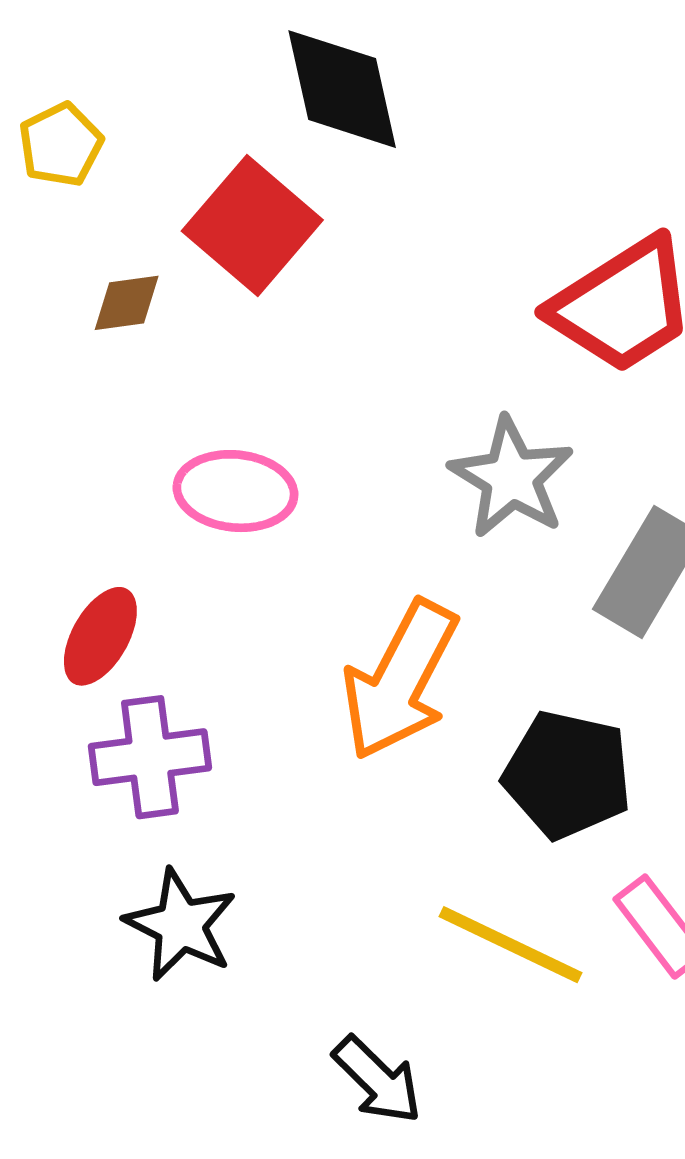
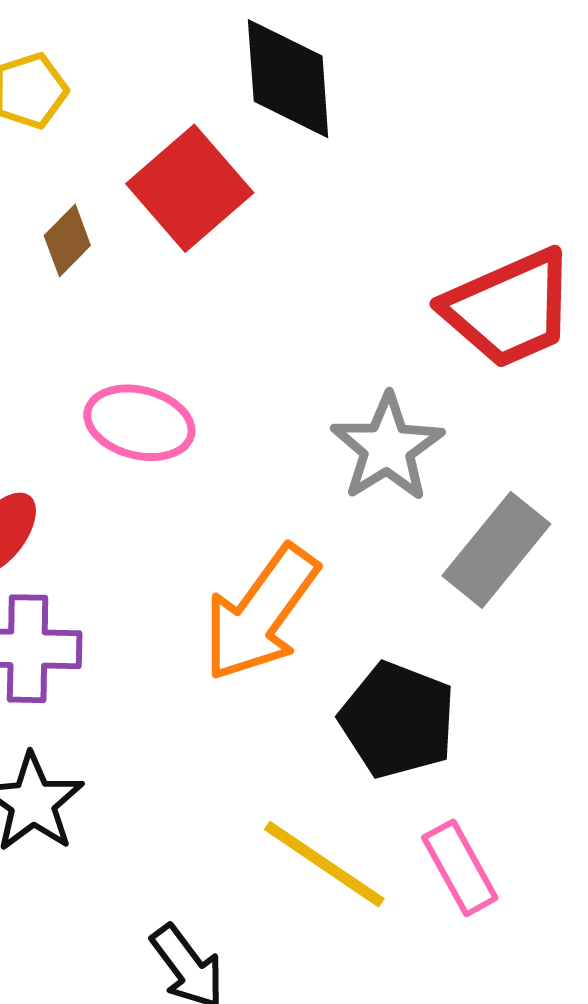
brown diamond: (127, 303) -> (67, 240), turned -46

